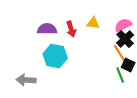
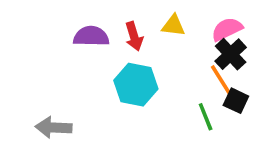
cyan hexagon: (55, 56) -> (136, 85), moved
green line: (120, 75) -> (206, 117), moved

